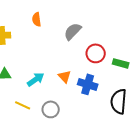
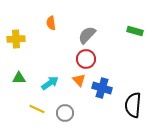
red circle: (96, 53) -> (86, 59), moved
green rectangle: (121, 63) -> (135, 31), moved

